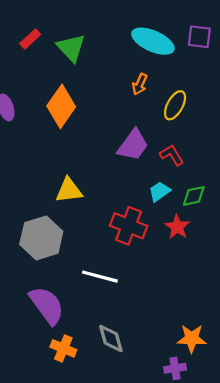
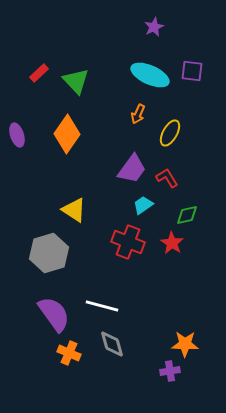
yellow triangle: (69, 190) -> (74, 210), turned 40
cyan trapezoid: (160, 191) -> (143, 205), moved
white line: (100, 277) -> (102, 306), moved

